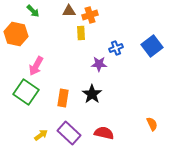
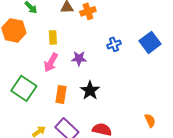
yellow rectangle: (81, 33) -> (53, 37), moved
purple star: (99, 64) -> (79, 58), moved
pink arrow: (36, 66) -> (51, 62), moved

